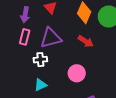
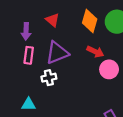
pink circle: (77, 73) -> (109, 69), moved
cyan triangle: (40, 85) -> (29, 104), moved, turned 32

